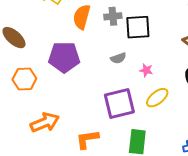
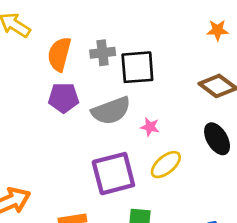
purple pentagon: (64, 57) -> (64, 98), moved, size x0.7
gray semicircle: (118, 58) -> (111, 111), size x1.8

